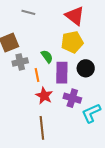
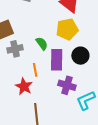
orange line: (37, 75) -> (35, 70), moved
red star: (44, 96) -> (24, 86), moved

